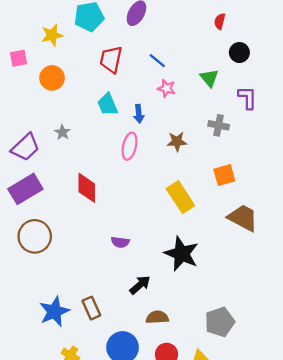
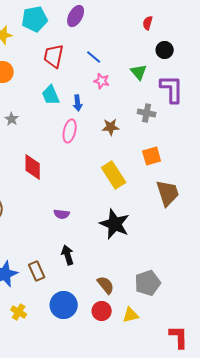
purple L-shape: (247, 98) -> (172, 89), size x1.4
brown trapezoid: (243, 218) -> (168, 193), turned 44
black arrow: (140, 285) -> (68, 255), moved, turned -66
brown semicircle: (157, 317) -> (106, 285), moved, turned 54

